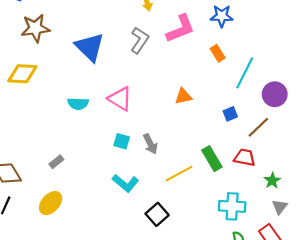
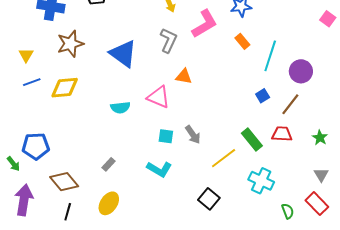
orange triangle: (183, 96) -> (184, 77), moved, turned 30
green star: (272, 181) -> (320, 138), moved
cyan L-shape: (125, 183) -> (159, 169), moved
cyan cross: (232, 206) -> (261, 181), moved, turned 30

